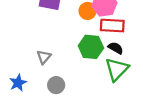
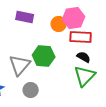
green hexagon: (91, 47) -> (44, 56), moved
gray triangle: (44, 57) -> (20, 65), size x1.6

